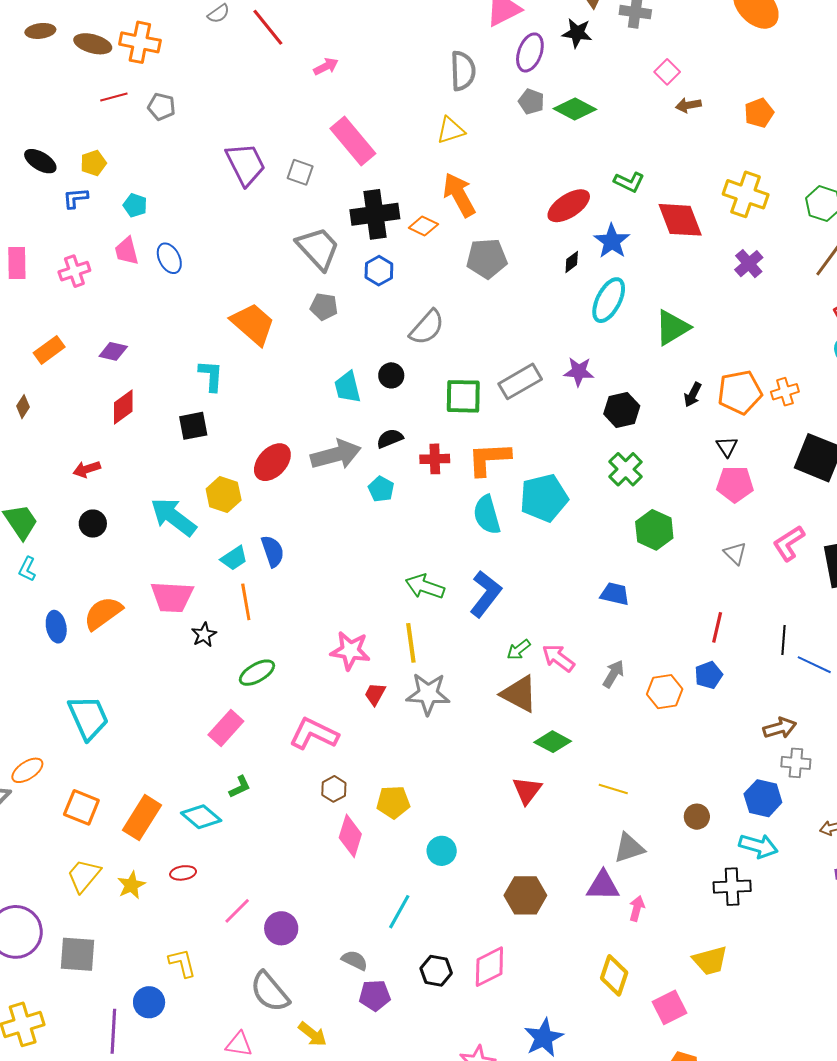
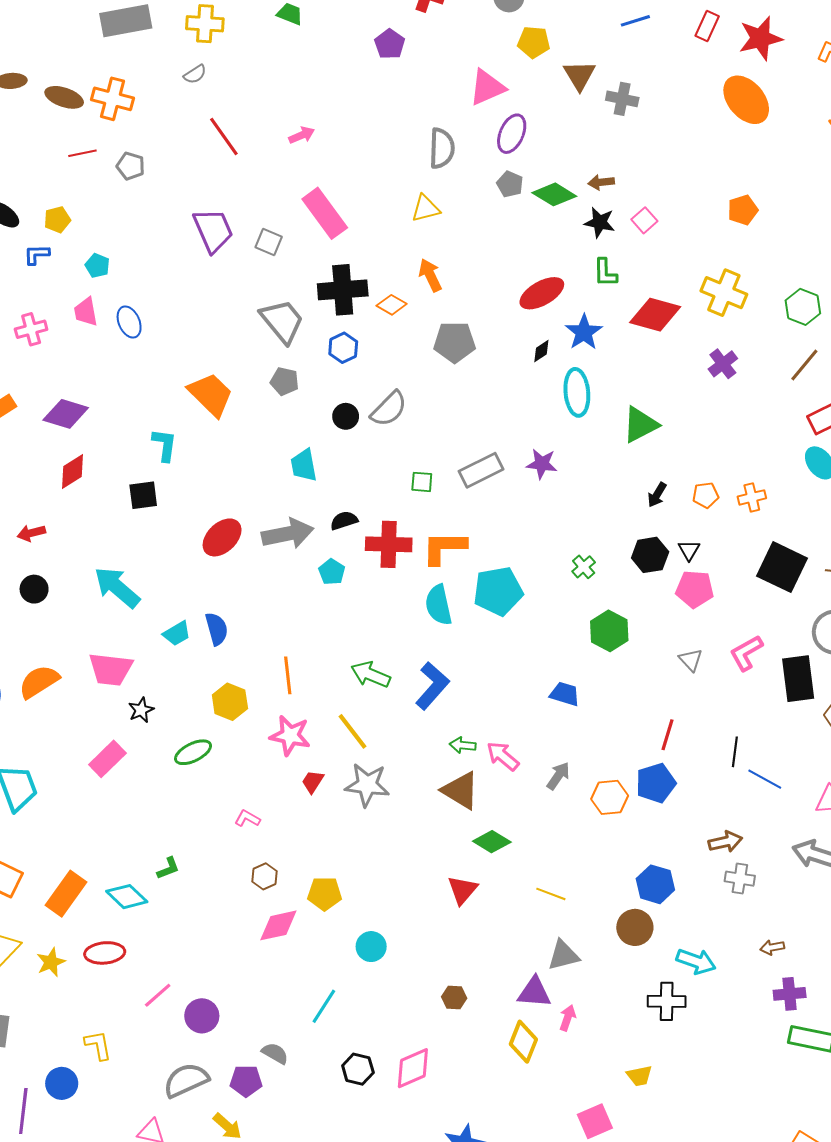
red line: (268, 27) -> (224, 137), moved
black star: (577, 33) -> (600, 222), moved
pink square: (667, 72) -> (644, 220), moved
brown arrow: (688, 105) -> (601, 182), moved
green L-shape: (629, 182) -> (605, 273), turned 60
orange arrow: (459, 195) -> (430, 275), size x0.7
red diamond: (680, 220) -> (655, 315), turned -57
cyan ellipse: (609, 300) -> (577, 392), turned -36
purple diamond: (113, 351) -> (66, 414), size x1.5
black circle: (391, 375) -> (346, 416), moved
orange pentagon: (740, 392) -> (706, 495), size x0.6
green square: (463, 396) -> (422, 482), size x0.6
black hexagon: (622, 410) -> (650, 555), moved
red cross: (435, 459) -> (389, 544), size x1.5
green cross: (626, 469) -> (584, 567), size x0.7
yellow hexagon: (224, 495) -> (230, 702), moved
orange line: (246, 602) -> (288, 675), moved
yellow line: (411, 643) -> (353, 731), turned -33
green arrow: (519, 650) -> (463, 745), turned 40
blue pentagon: (709, 675) -> (656, 783), size x1.4
pink rectangle: (226, 728) -> (107, 759), moved
pink L-shape: (314, 734) -> (247, 818), size x0.5
blue hexagon: (763, 798) -> (655, 884), moved
brown circle: (697, 817) -> (635, 927), size x1.4
pink diamond: (350, 836) -> (278, 925), turned 57
red ellipse: (183, 873) -> (105, 953), size x1.5
brown hexagon: (525, 895) -> (454, 997), size x0.6
yellow trapezoid: (710, 961) -> (639, 1076), size x0.7
yellow diamond: (614, 975) -> (523, 1042), moved
gray semicircle: (270, 992) -> (186, 1080), turned 102
purple pentagon: (375, 995) -> (246, 1081), moved

